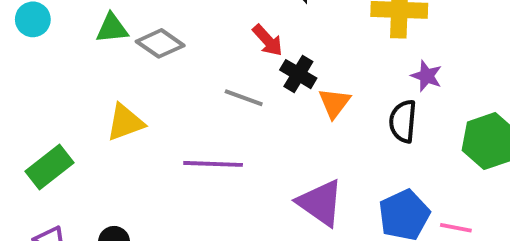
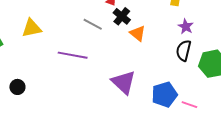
orange triangle: (334, 103) -> (138, 33), turned -36
black semicircle: (403, 121) -> (184, 51), moved

